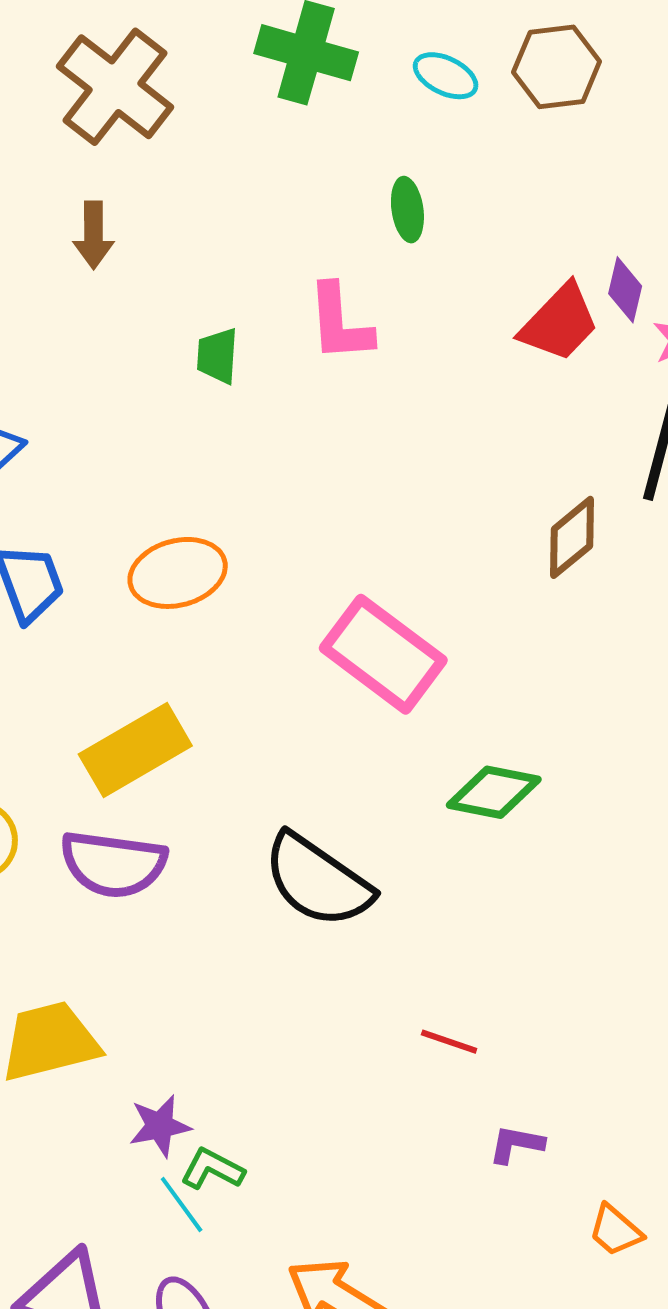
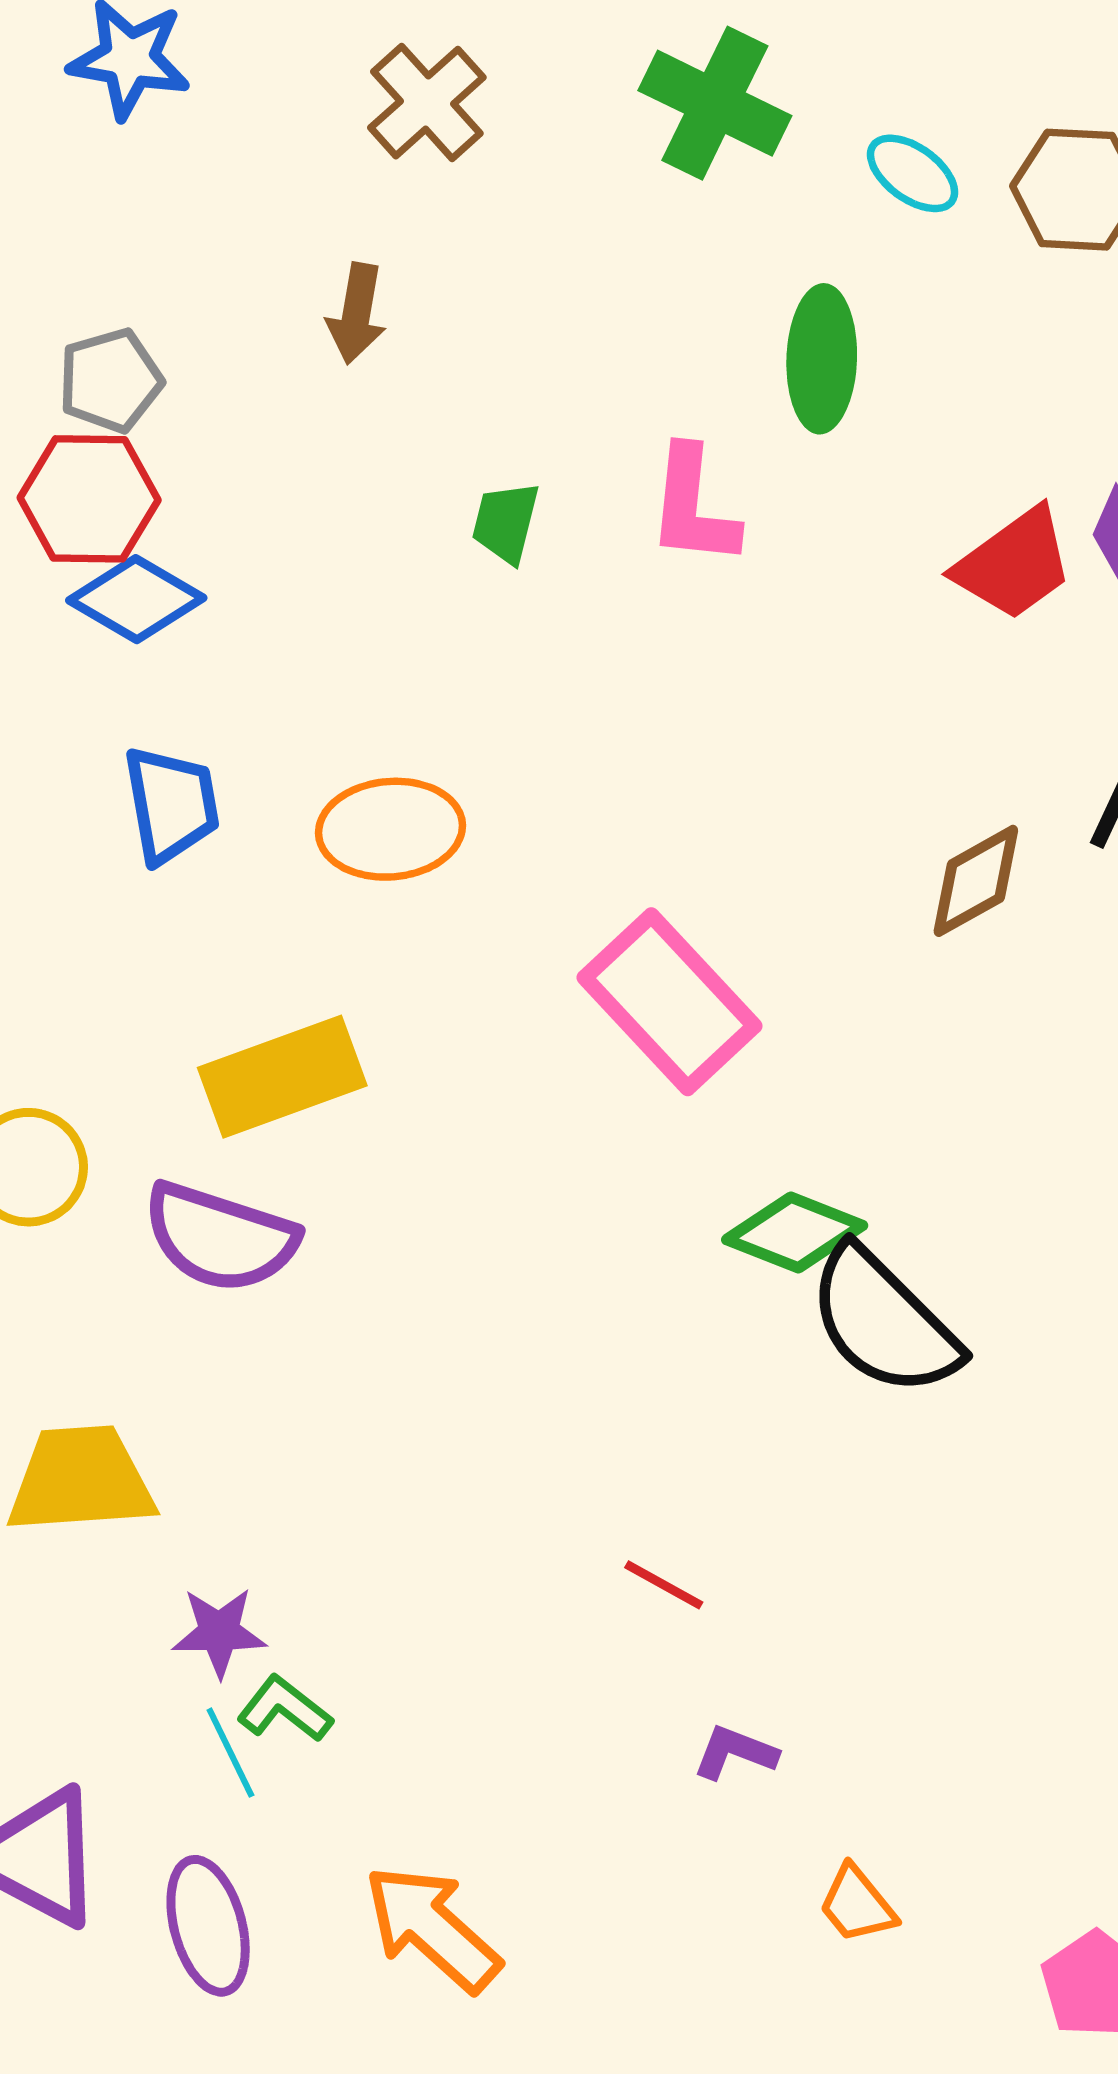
brown cross: (115, 87) -> (427, 103), size x0.7
green ellipse: (407, 210) -> (822, 359), size x1.5
black semicircle: (318, 881) -> (884, 1322), moved

